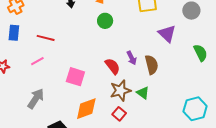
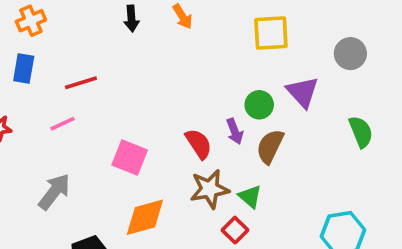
green circle: (105, 21) -> (259, 105), moved
red line: (46, 38) -> (81, 83), turned -36
brown semicircle: (152, 65) -> (270, 146), turned -144
red square: (119, 114) -> (235, 230), moved

